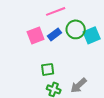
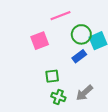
blue rectangle: (55, 34) -> (79, 56), moved

